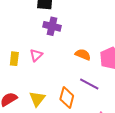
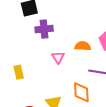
pink triangle: (36, 55) -> (58, 57), moved

